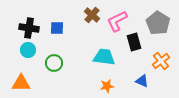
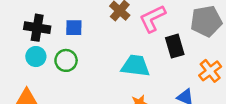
gray pentagon: (158, 23) -> (206, 21), turned 30
green circle: (54, 63) -> (66, 60), moved

